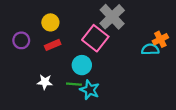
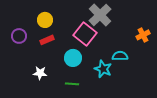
cyan semicircle: (150, 49) -> (120, 56), moved
green line: (74, 84) -> (72, 84), moved
cyan star: (90, 90) -> (103, 69), moved

